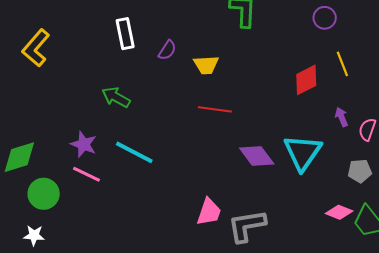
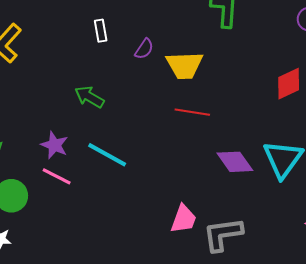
white rectangle: (125, 34) -> (101, 31), size x0.7
yellow trapezoid: (206, 65) -> (184, 65), size x1.4

